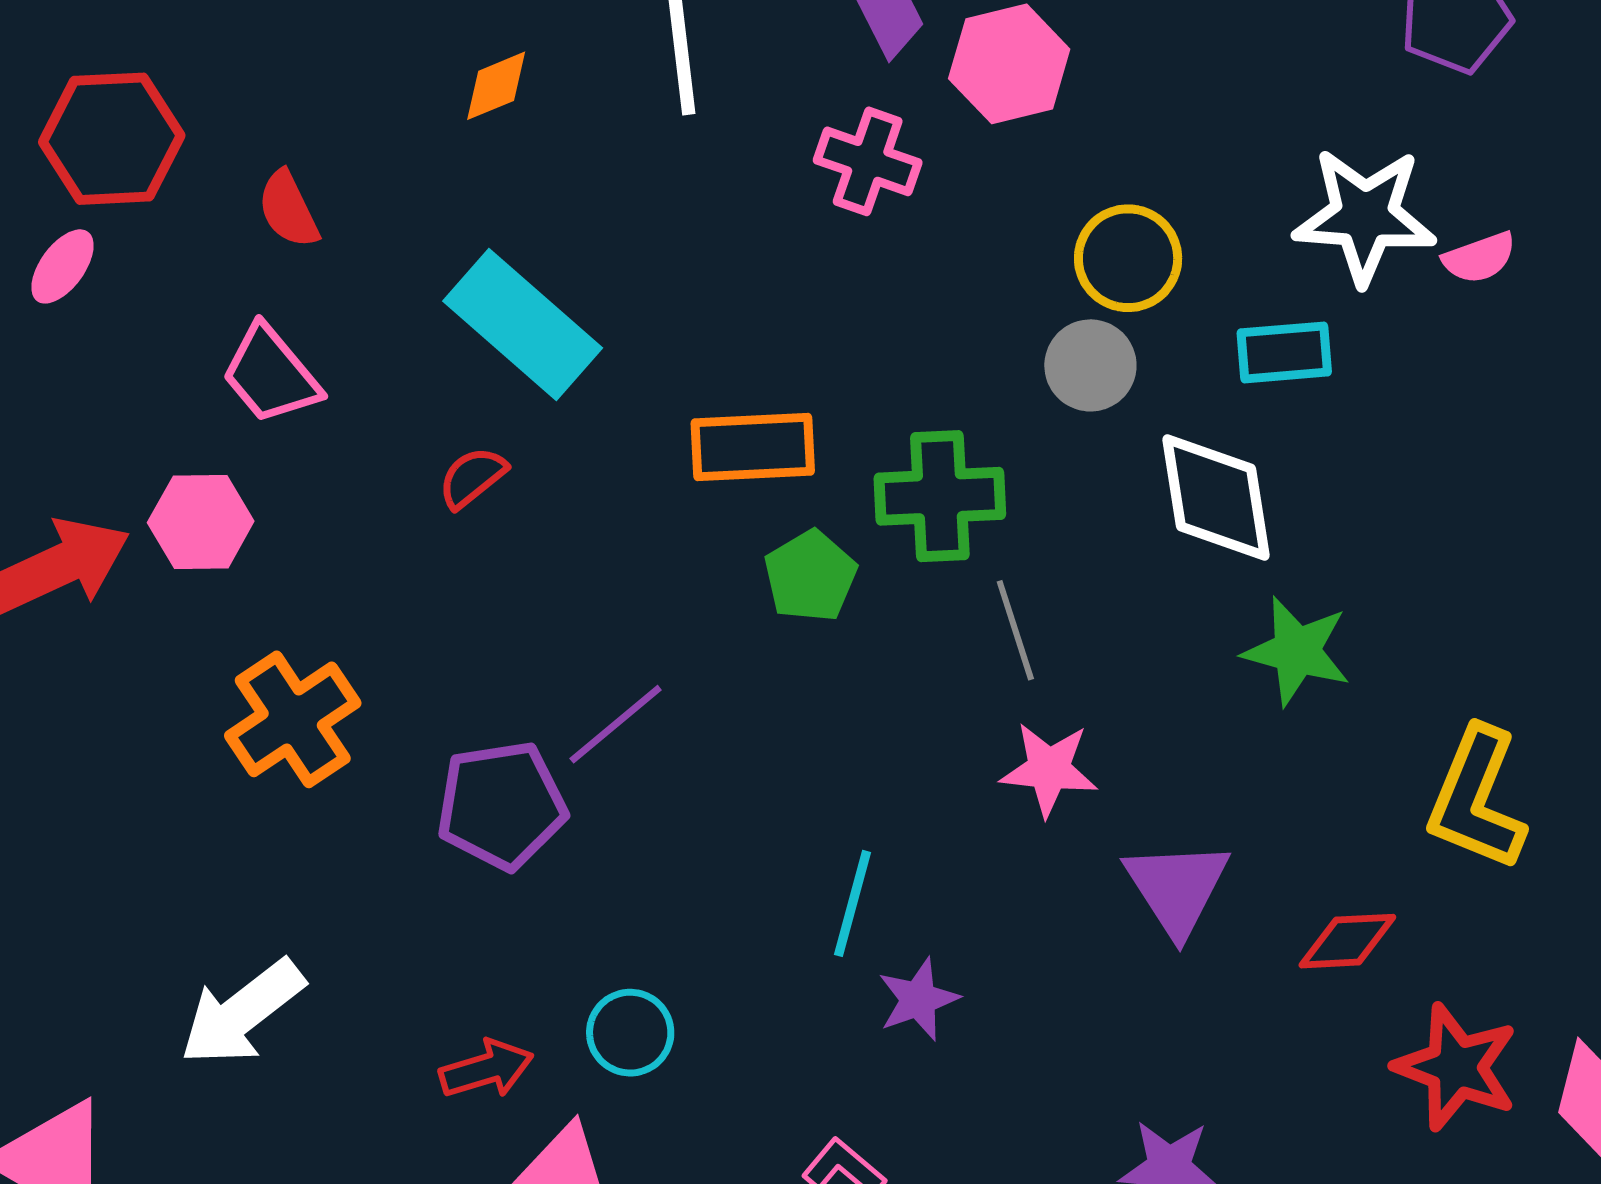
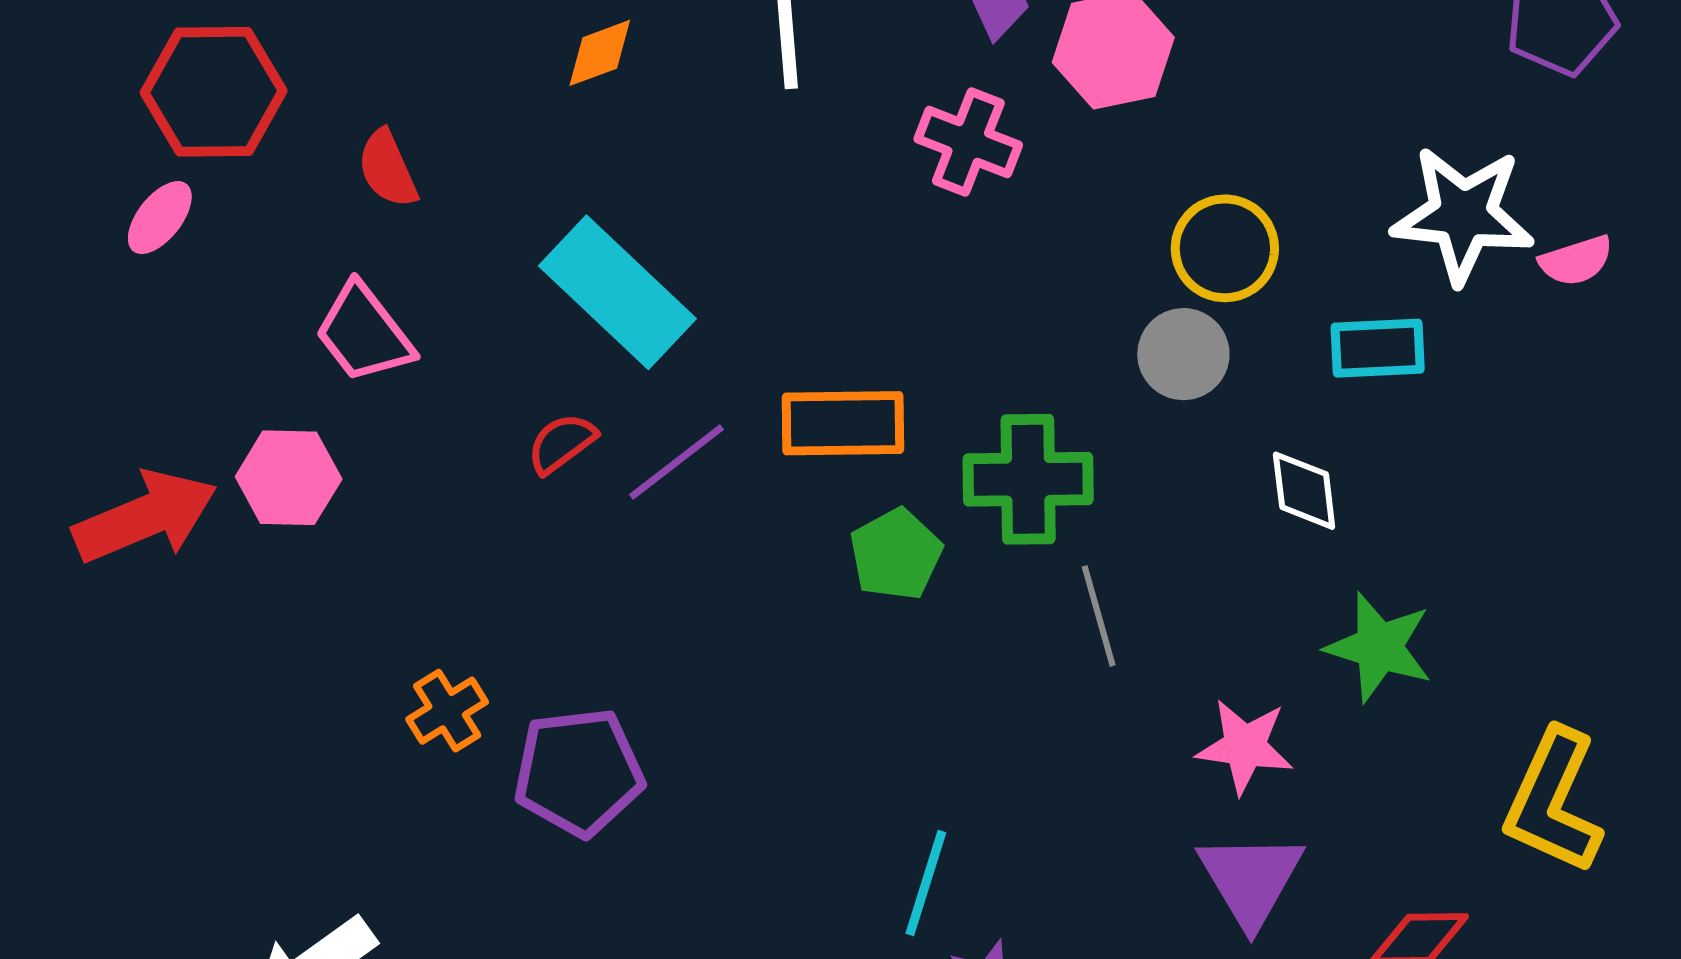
white diamond: (1216, 498) -> (1304, 491), size x0.6
orange cross: (293, 719) -> (447, 711), moved, size x0.6
purple line: (616, 724) -> (677, 462), moved
pink star: (1049, 769) -> (1245, 746), moved

